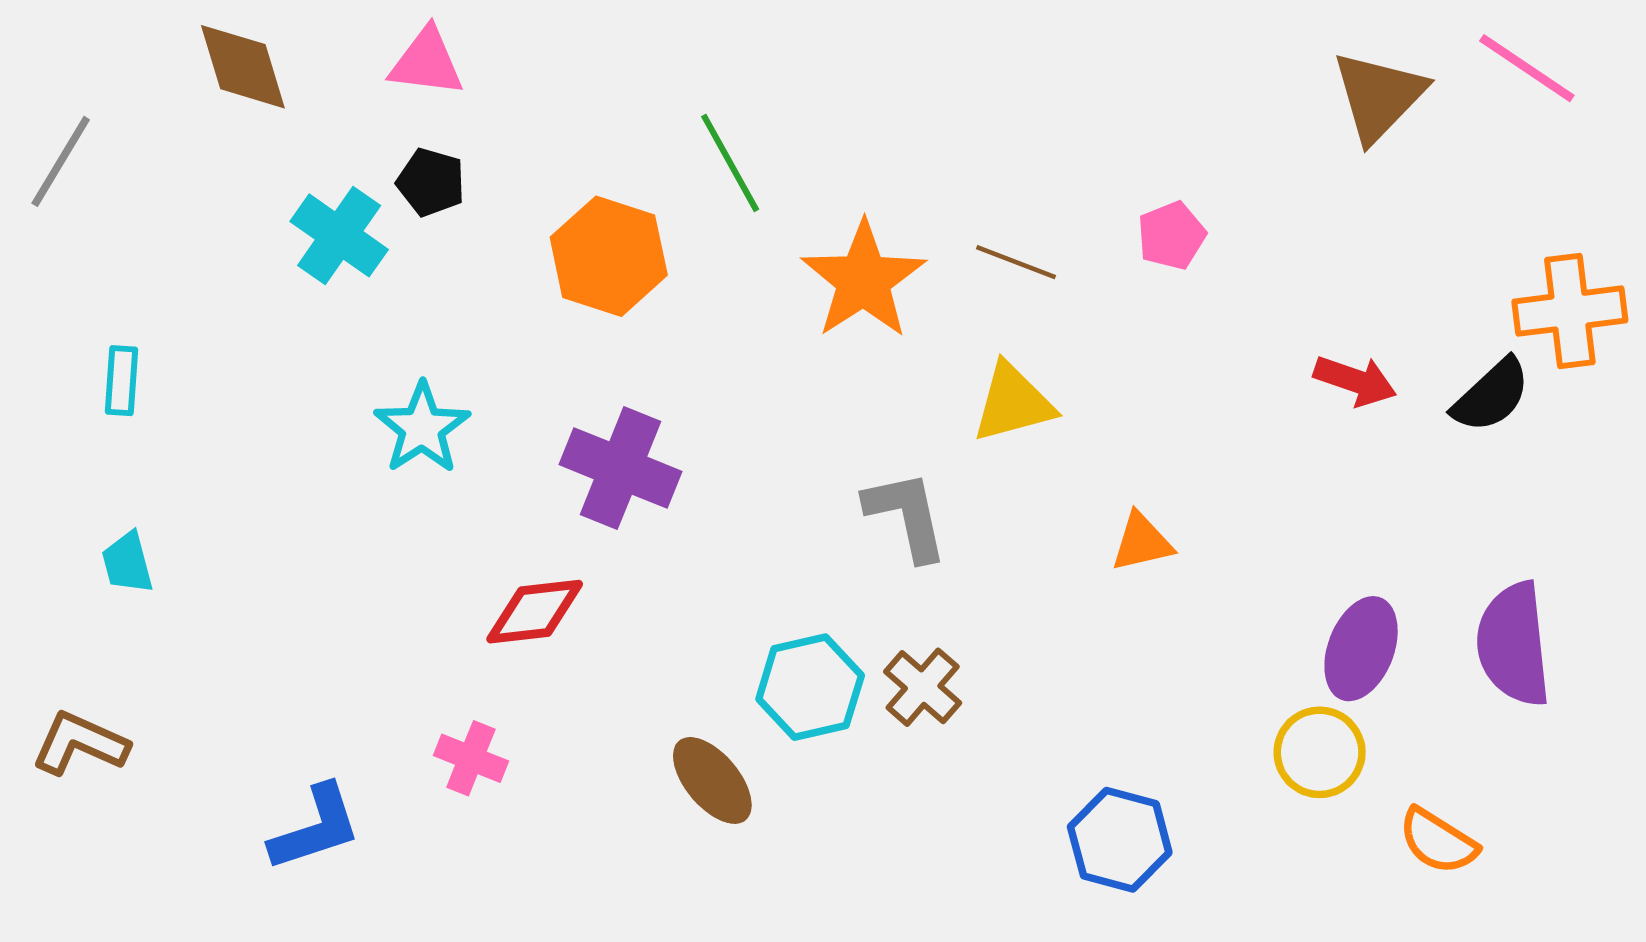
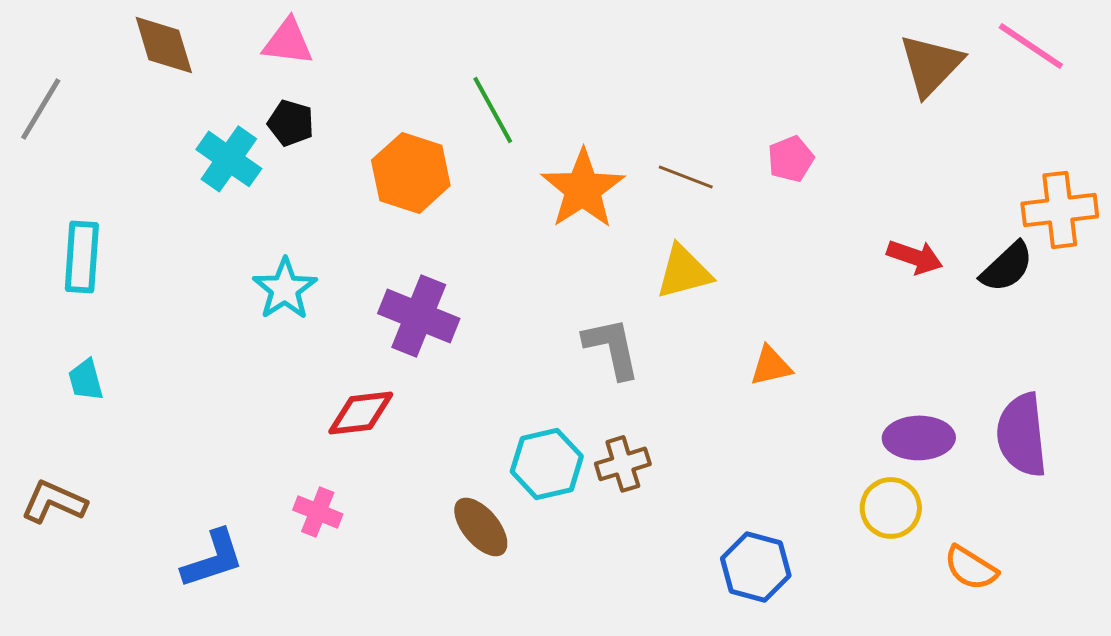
cyan rectangle: (121, 381) -> (82, 257), size x1.5
purple ellipse: (1361, 649) -> (919, 438), turned 68
brown cross: (923, 687) -> (623, 464), turned 32

